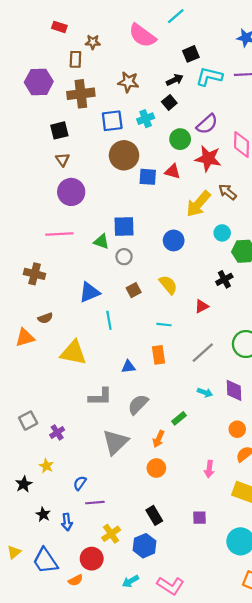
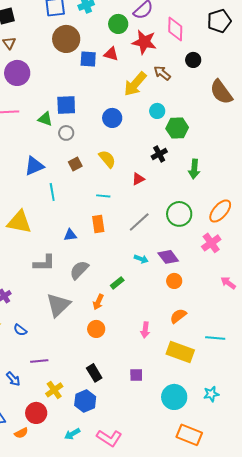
purple diamond: (234, 390) -> (168, 257), turned -35
orange circle: (237, 429) -> (174, 281), moved
blue semicircle: (80, 483) -> (20, 330), moved, turned -88
blue arrow: (67, 522) -> (13, 379), turned -35

